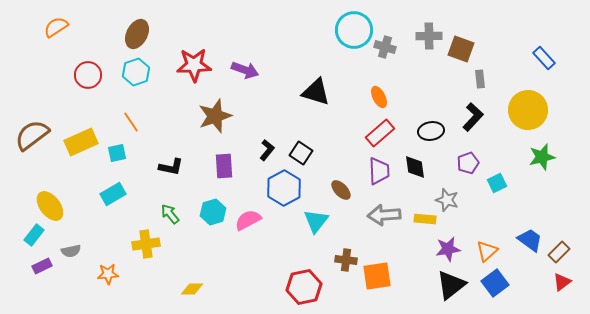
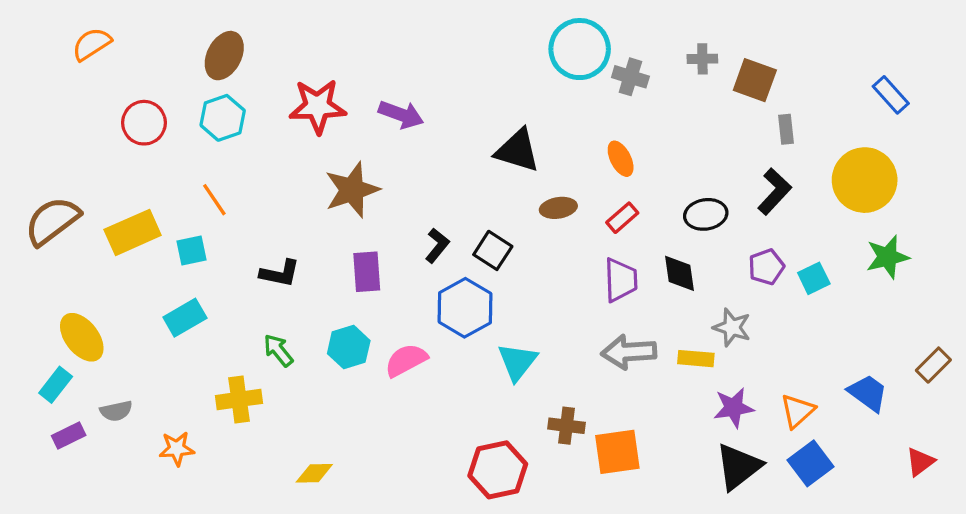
gray cross: (429, 36) -> (702, 59), size x0.7
red rectangle: (380, 133) -> (622, 218), size x0.7
cyan square: (497, 183) -> (814, 278), moved
brown ellipse: (341, 190) -> (558, 208), moved, turned -55
brown rectangle: (559, 252) -> (933, 365), moved

